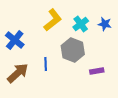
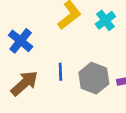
gray hexagon: (73, 50) -> (94, 78), moved

